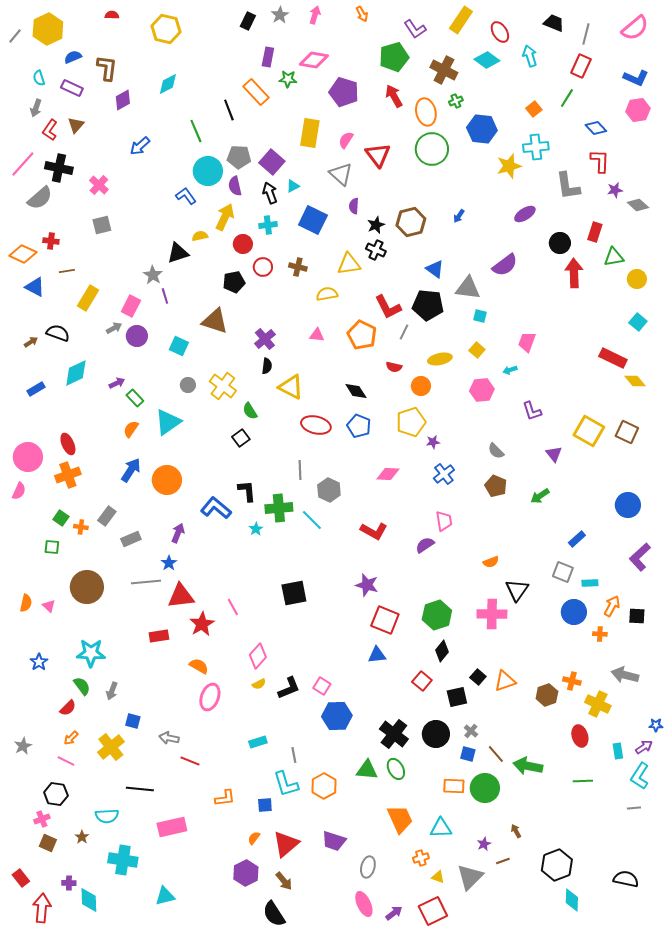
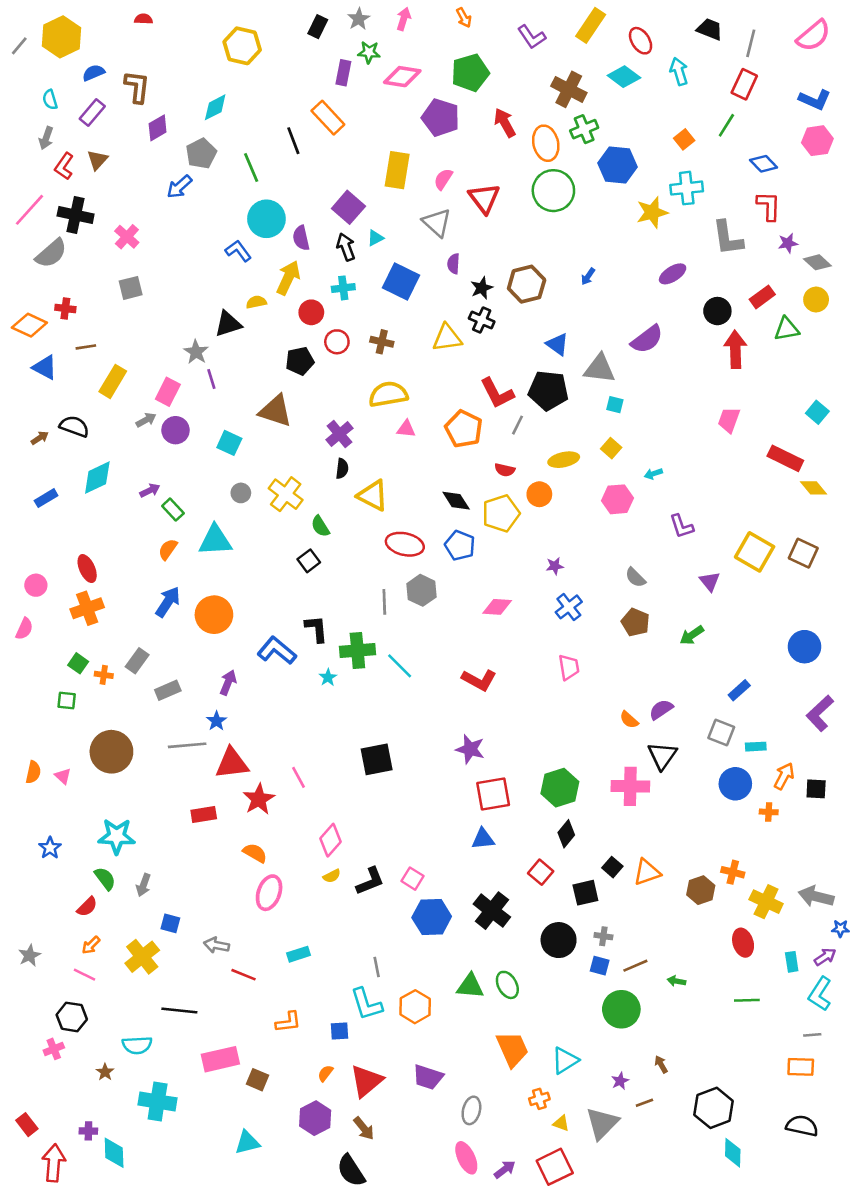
yellow hexagon: (166, 29) -> (242, 46), moved
green pentagon: (394, 57) -> (470, 73), moved
green star: (288, 79) -> (369, 52), moved
purple rectangle: (72, 88) -> (92, 112), turned -75
green cross: (456, 101) -> (584, 129), size x1.5
gray pentagon: (239, 157) -> (201, 153), moved, turned -30
red rectangle: (595, 232) -> (762, 297), turned 36
yellow circle: (637, 279) -> (816, 300), moved
yellow semicircle: (327, 294) -> (388, 394), moved, size x1.4
pink trapezoid: (527, 342) -> (729, 420), moved
cyan triangle: (168, 422) -> (215, 540), turned 32
yellow pentagon: (411, 422) -> (501, 513), moved
pink circle: (28, 457) -> (36, 585), size x0.6
gray hexagon: (329, 490) -> (421, 590), moved
purple semicircle: (425, 545) -> (661, 709), moved
orange semicircle: (491, 562) -> (629, 720), turned 63
red square: (385, 620) -> (493, 794), turned -32
gray arrow: (625, 675) -> (816, 896), moved
gray cross: (471, 731) -> (603, 936), turned -32
black cross: (394, 734) -> (492, 911), moved
cyan rectangle: (258, 742) -> (298, 954), moved
brown line: (496, 754) -> (635, 966), turned -72
green arrow: (528, 766) -> (676, 981), size x0.5
orange rectangle: (454, 786) -> (801, 1067), moved
cyan triangle: (441, 828) -> (565, 1060), turned -30
brown square: (48, 843) -> (257, 1080), moved
cyan triangle: (165, 896) -> (247, 1142), moved

